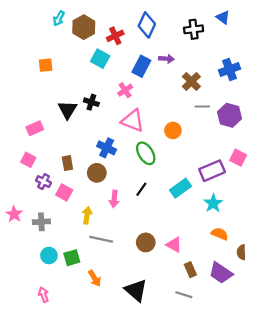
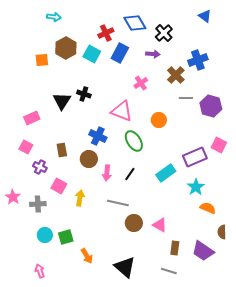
cyan arrow: (59, 18) -> (54, 17), turned -112
blue diamond: (147, 25) -> (135, 23), turned -55
brown hexagon: (84, 27) -> (66, 48), moved
black cross: (194, 29) -> (164, 33), moved, turned -36
blue rectangle: (141, 66) -> (120, 53), moved
blue cross: (229, 70) -> (198, 60), moved
pink cross: (125, 90) -> (141, 83), moved
pink square: (64, 192) -> (59, 186), moved
pink arrow: (114, 199) -> (107, 173), moved
orange semicircle: (220, 234) -> (208, 208), moved
gray line: (101, 239) -> (118, 203), moved
brown rectangle: (190, 270) -> (175, 248), turned 32

